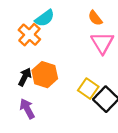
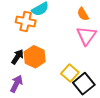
orange cross: (29, 35) -> (26, 21), turned -36
purple arrow: (27, 109) -> (16, 84), turned 48

